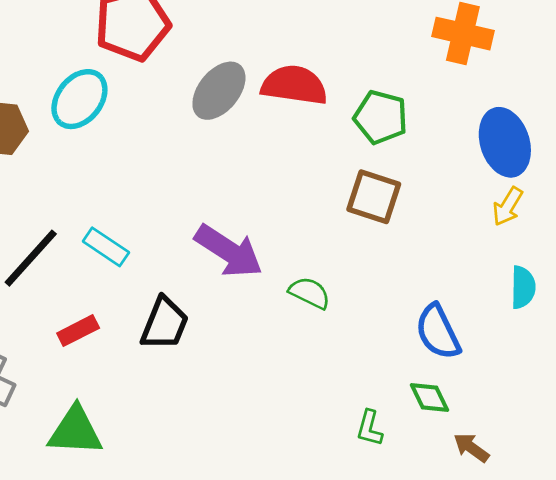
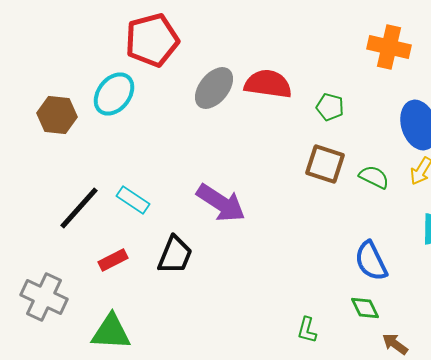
green pentagon: (381, 117) -> (330, 107), size x0.7
green semicircle: (310, 293) -> (374, 177), moved
green L-shape: (370, 428) -> (307, 330), moved

